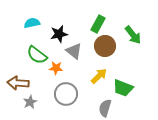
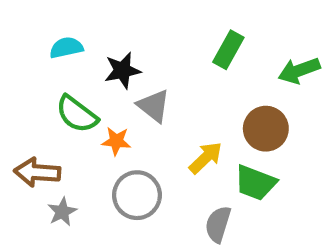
green rectangle: (98, 24) -> (228, 50), moved
green arrow: (133, 35) -> (299, 70), moved, turned 108
brown circle: (105, 46) -> (266, 129), moved

